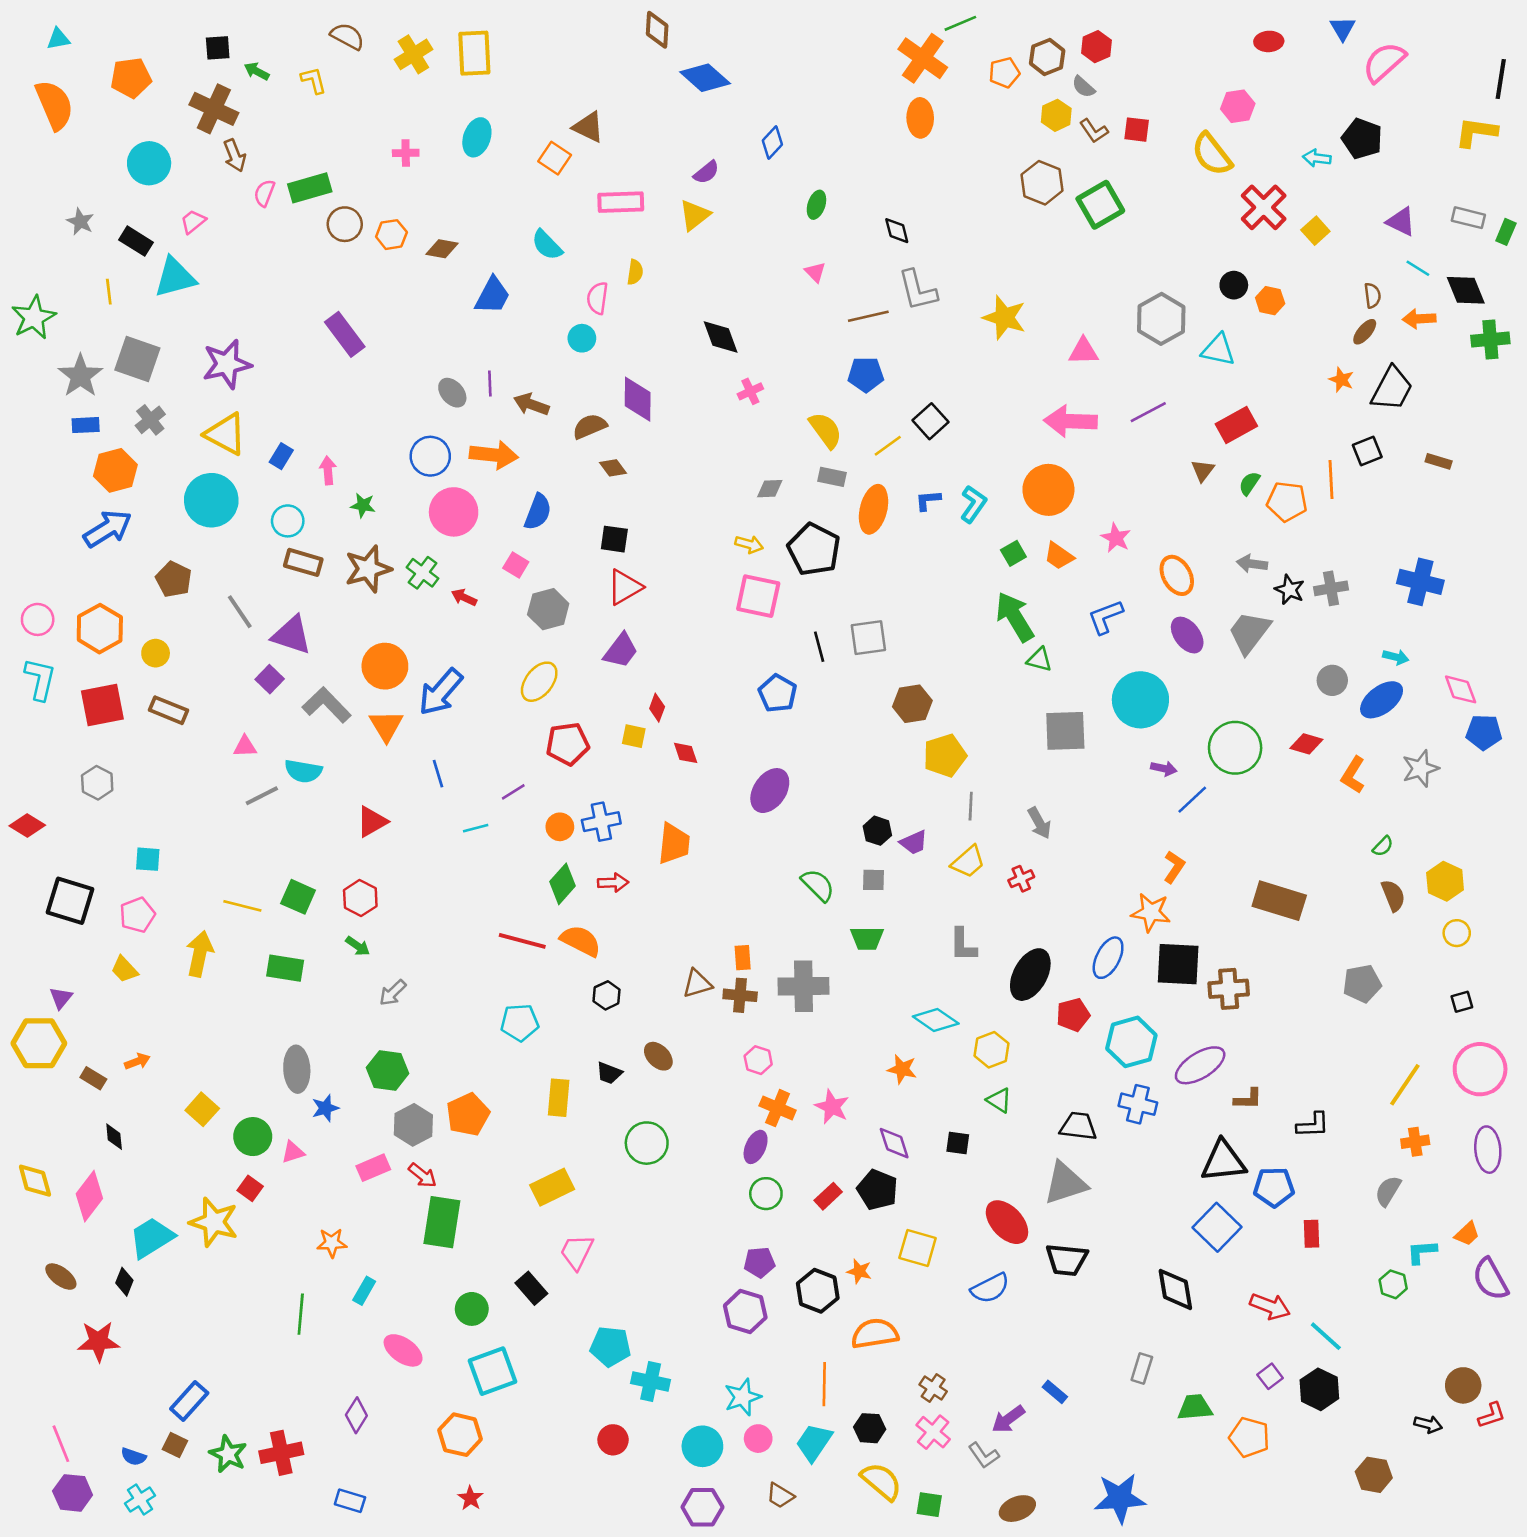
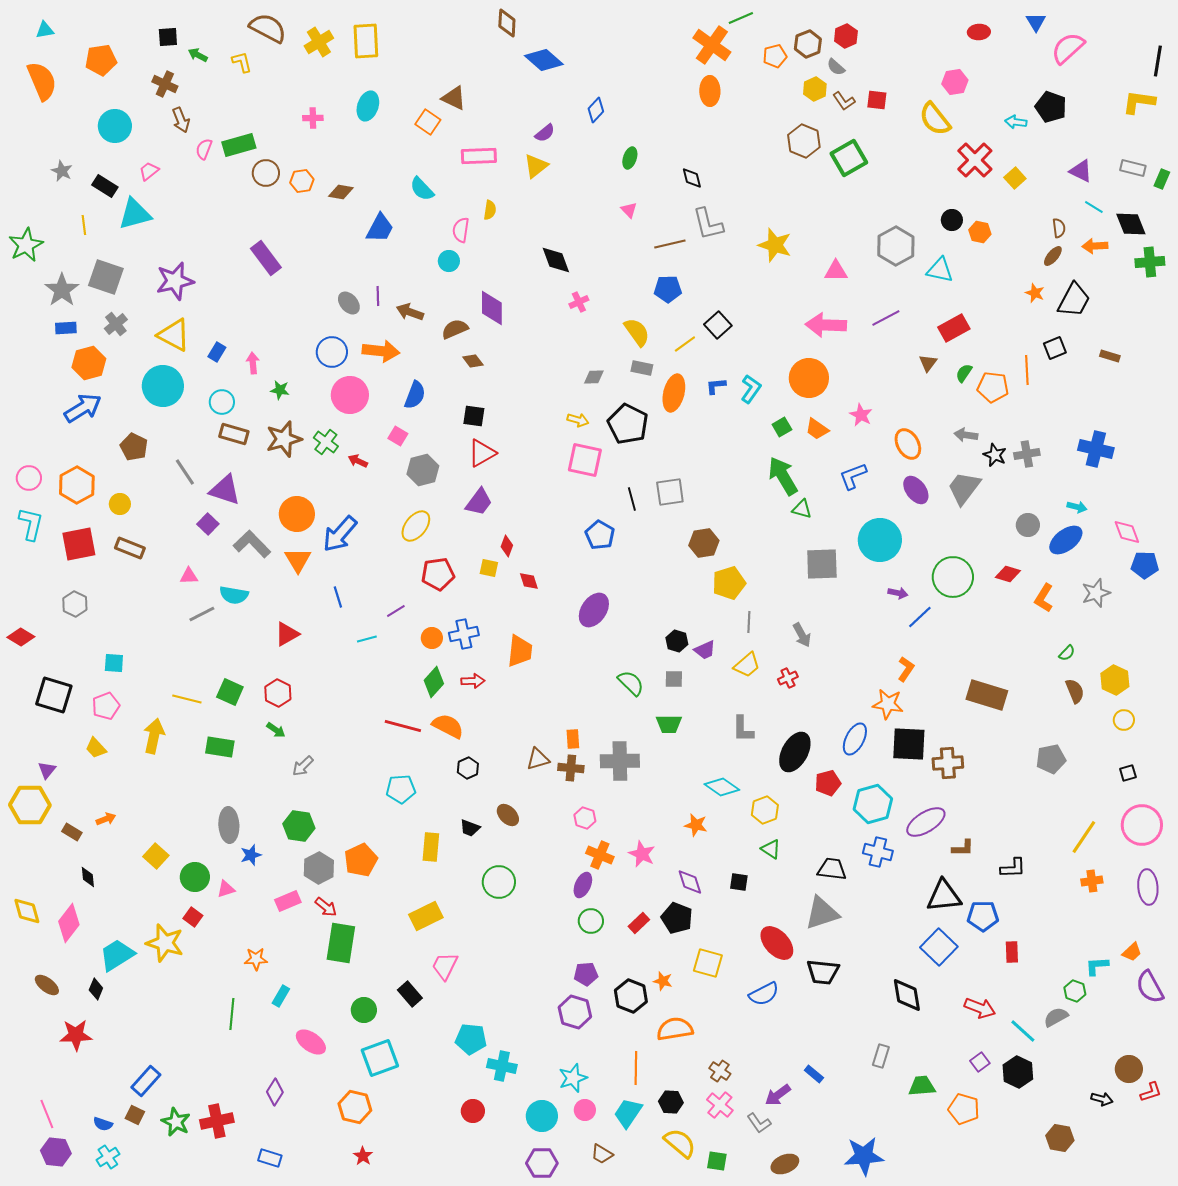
brown semicircle: (347, 36) -> (268, 28), size x1.4
brown cross: (214, 109) -> (165, 84), size x0.7
gray semicircle: (1388, 1191) -> (1056, 1017), moved, turned 30

